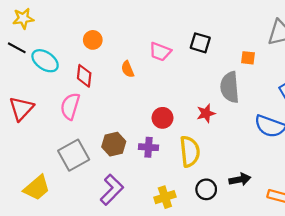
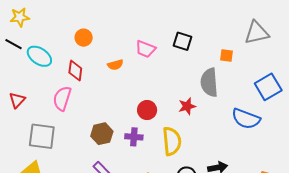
orange semicircle: (128, 69) -> (115, 65), turned -84
red triangle: (21, 109) -> (17, 100), size x0.7
gray square: (74, 155) -> (42, 136), moved, turned 36

